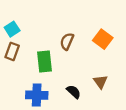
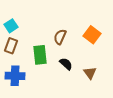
black semicircle: (74, 92) -> (66, 64), moved
blue cross: (37, 95) -> (15, 76), moved

